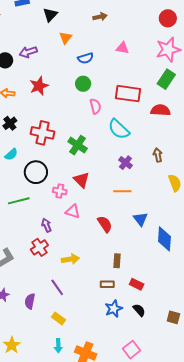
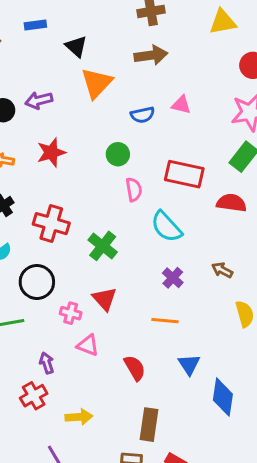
black triangle: (50, 15) -> (76, 47), turned -35
brown arrow: (100, 17) -> (151, 55), size x1.5
orange triangle: (66, 38) -> (97, 83), size x1.6
blue semicircle: (86, 58) -> (143, 115), moved
brown arrow: (158, 155) -> (222, 270), turned -56
brown rectangle: (117, 261) -> (149, 425), size x1.5

